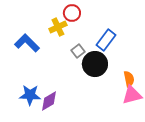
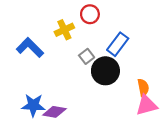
red circle: (72, 13) -> (90, 14), moved
purple diamond: (49, 101) -> (54, 112), turned 40

